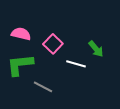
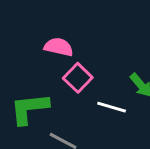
pink semicircle: (21, 34) -> (59, 47), moved

